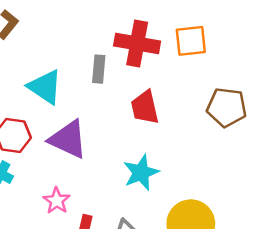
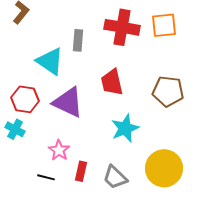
gray rectangle: (99, 69) -> (78, 40), moved
red trapezoid: (145, 107) -> (112, 82), moved
brown pentagon: (227, 107) -> (168, 91), moved

